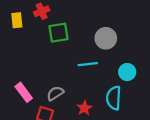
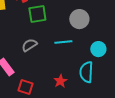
gray semicircle: (55, 93) -> (29, 45), moved

